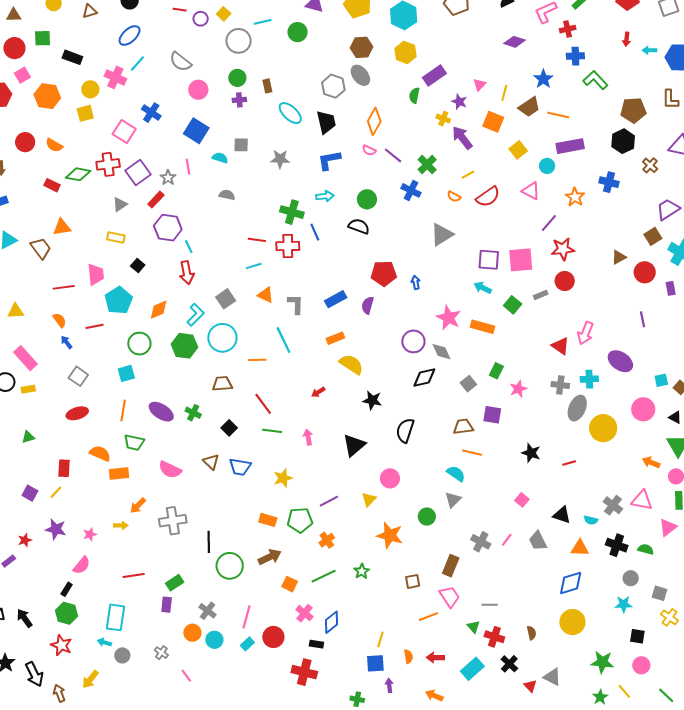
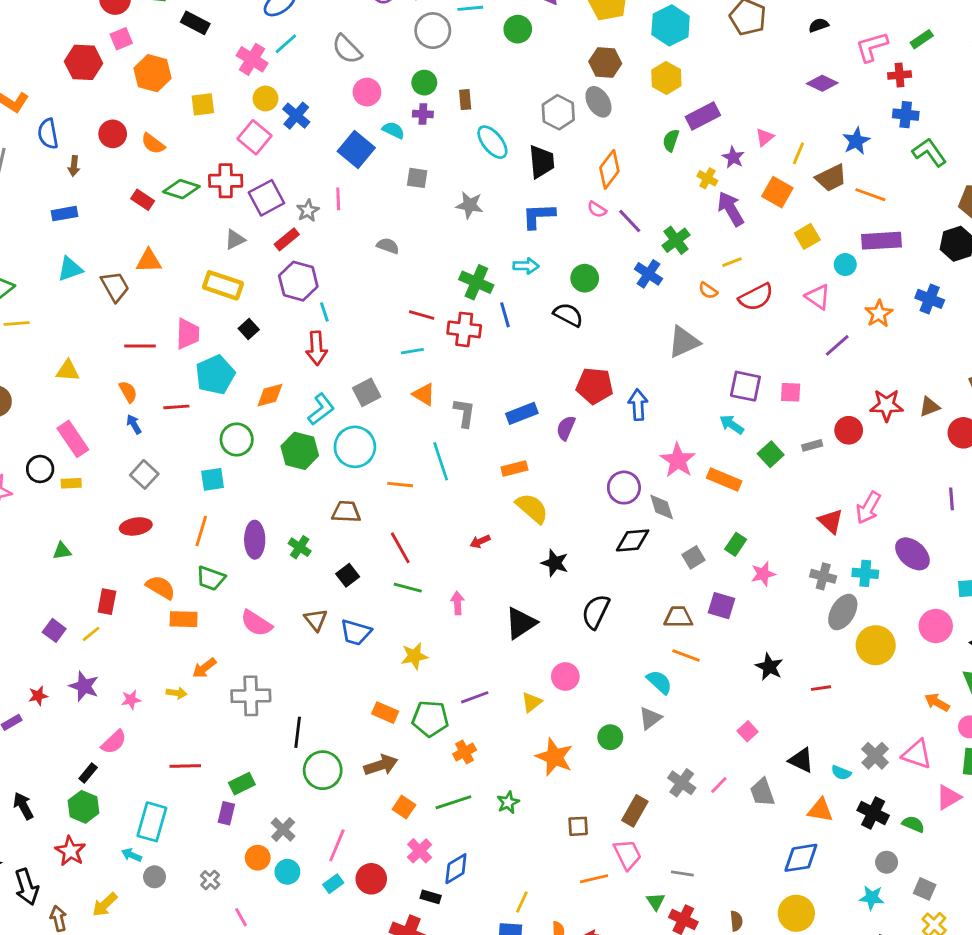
yellow circle: (90, 89) -> (265, 98), moved
cyan semicircle: (220, 158) -> (393, 130), moved
yellow rectangle: (116, 237) -> (223, 285), size x1.5
red star: (563, 249) -> (887, 405), moved
pink square: (521, 260) -> (791, 392), size x0.6
blue arrow: (416, 282) -> (638, 405), size x1.5
purple ellipse: (161, 412) -> (255, 540), turned 50

